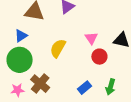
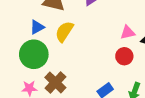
pink triangle: (91, 38) -> (128, 32), moved, turned 48
yellow semicircle: (58, 48) -> (64, 32), moved

